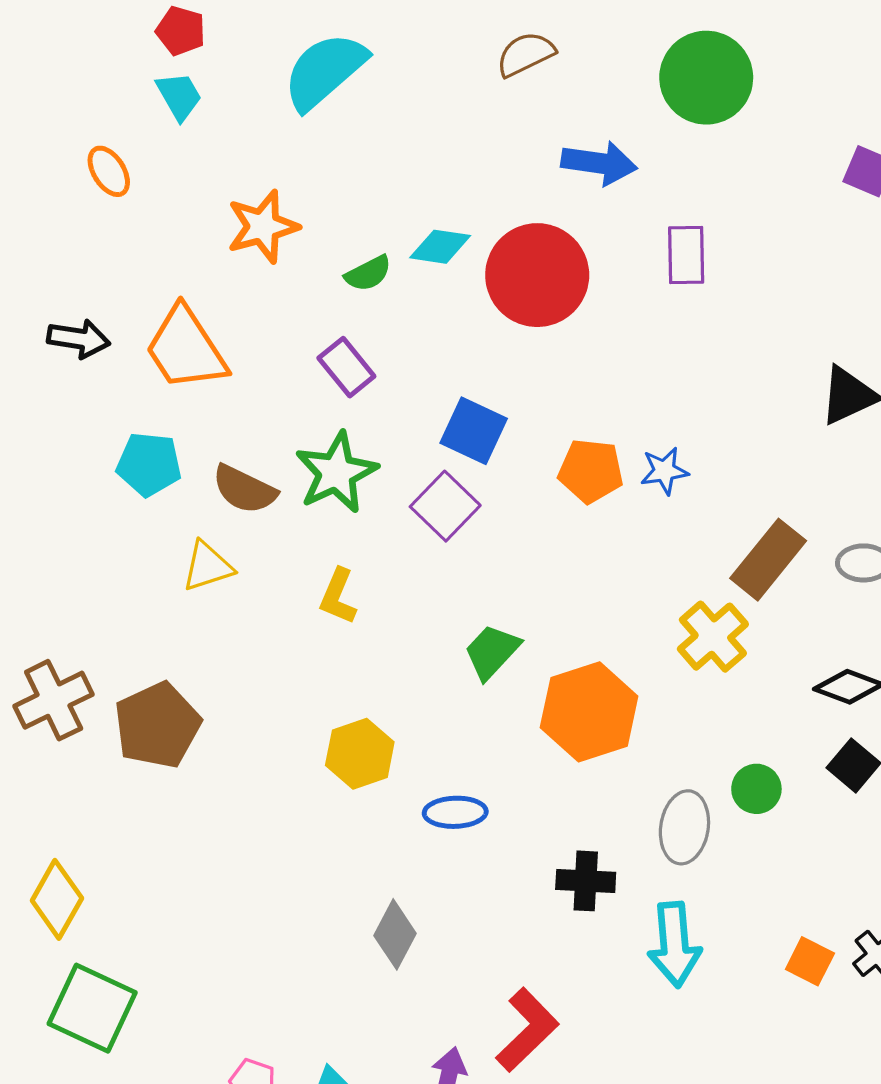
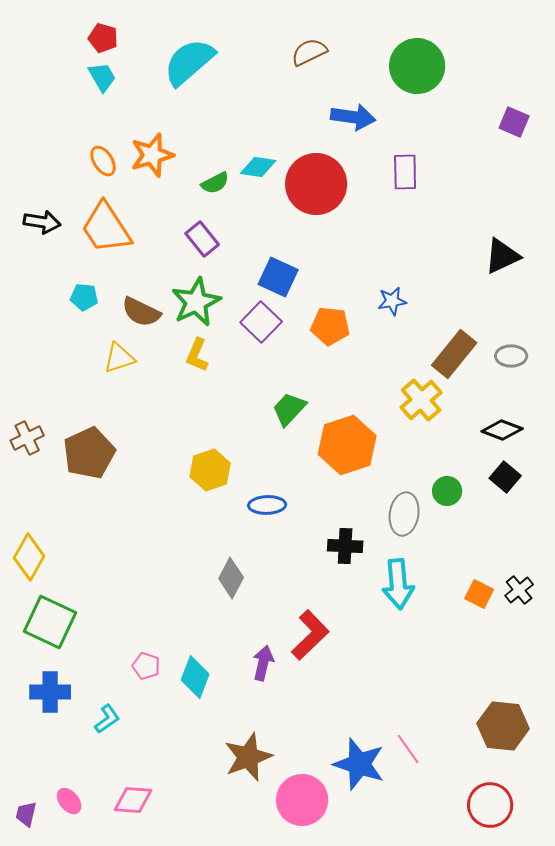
orange ellipse: (109, 171) -> (103, 161), moved
cyan pentagon: (149, 464) -> (84, 297), size x0.7
orange pentagon: (591, 471) -> (330, 326), moved
yellow L-shape: (338, 596) -> (197, 355), moved
brown cross: (54, 700) -> (27, 438), size x0.7

